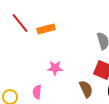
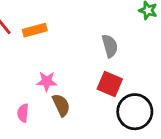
brown semicircle: (86, 89) -> (61, 105), moved

